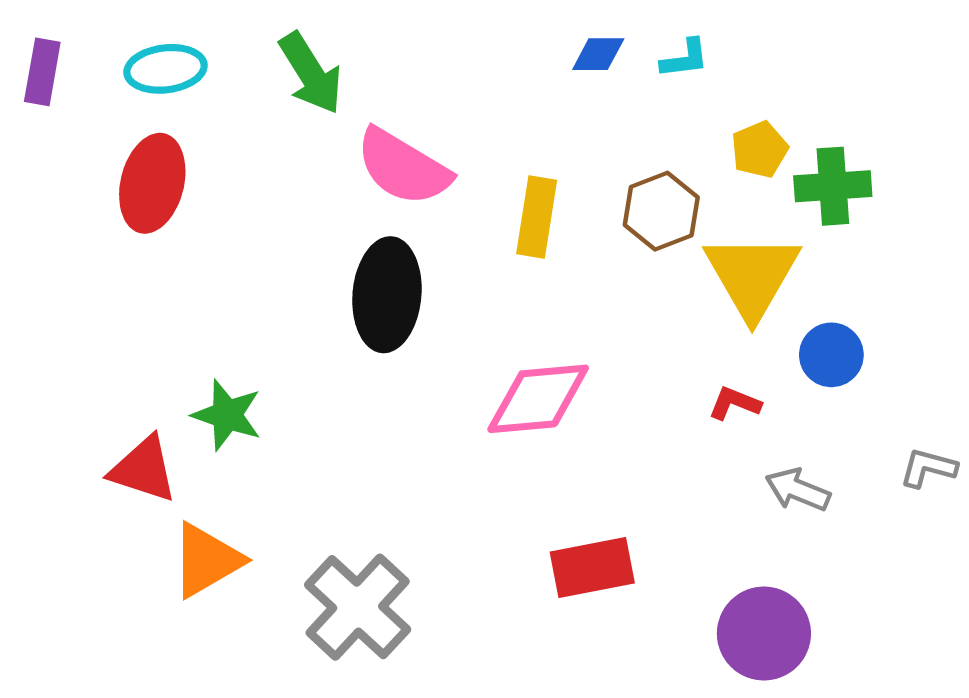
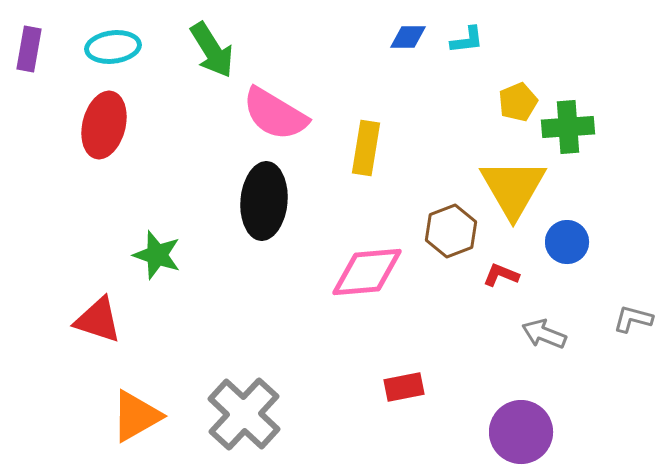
brown hexagon: (661, 211) -> (451, 231), moved
green star: (227, 415) -> (157, 255), moved
orange triangle: (207, 560) -> (136, 416), moved
red rectangle: (592, 568) -> (404, 387), size x0.7

